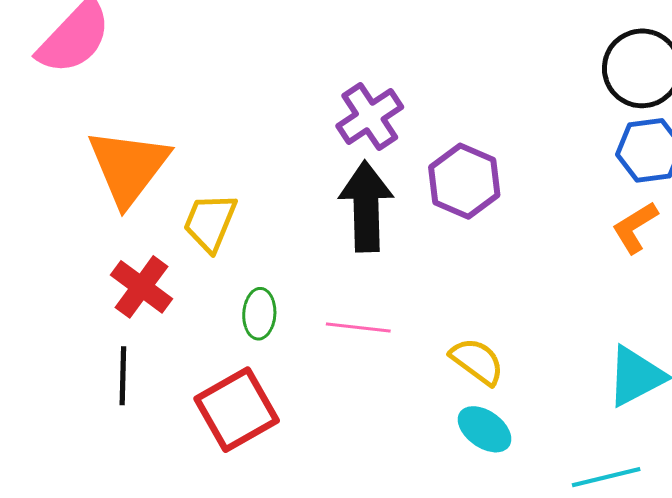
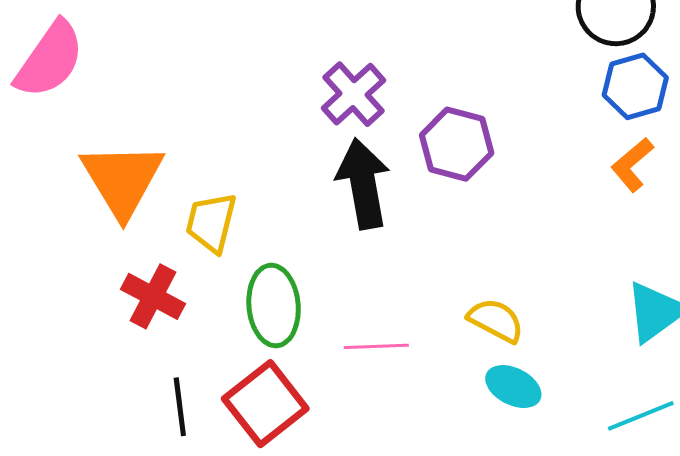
green ellipse: (259, 314) -> (274, 306), size x1.6
pink line: (358, 327) -> (376, 346), moved
black line: (123, 376) -> (180, 407), moved

